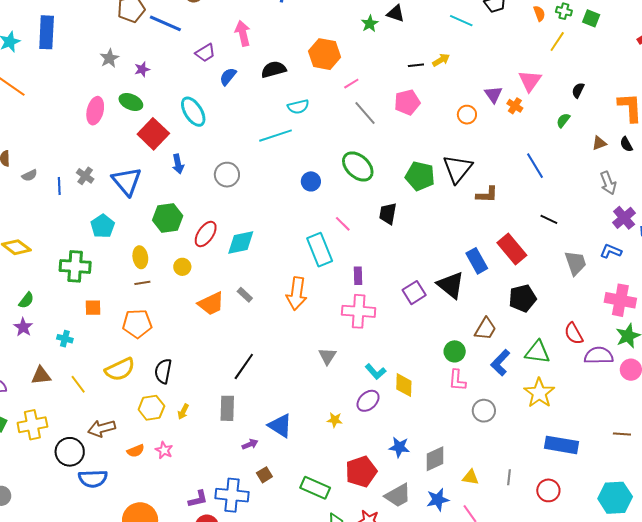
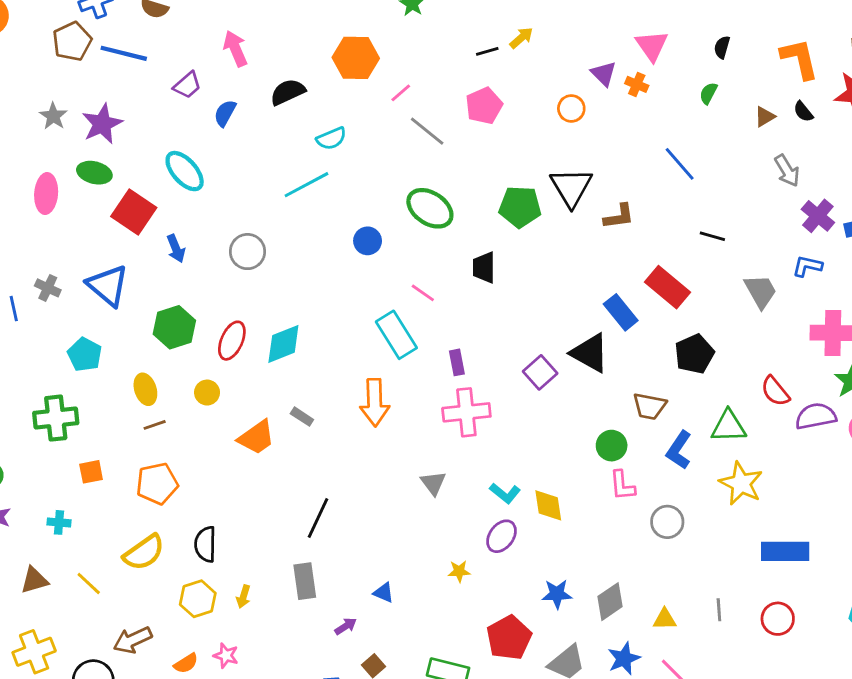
purple star: (142, 69) -> (102, 124), size x1.8
brown trapezoid: (485, 329) -> (650, 406), turned 80
blue triangle: (280, 426) -> (384, 593), size x0.6

